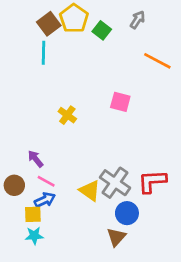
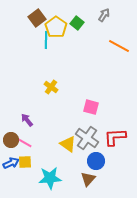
yellow pentagon: (74, 18) -> (56, 27), moved
cyan line: (43, 53) -> (46, 40), moved
pink square: (120, 102) -> (91, 107), moved
pink line: (46, 181) -> (25, 143), moved
blue arrow: (45, 200) -> (11, 163), moved
cyan star: (34, 236) -> (50, 178), moved, size x1.6

